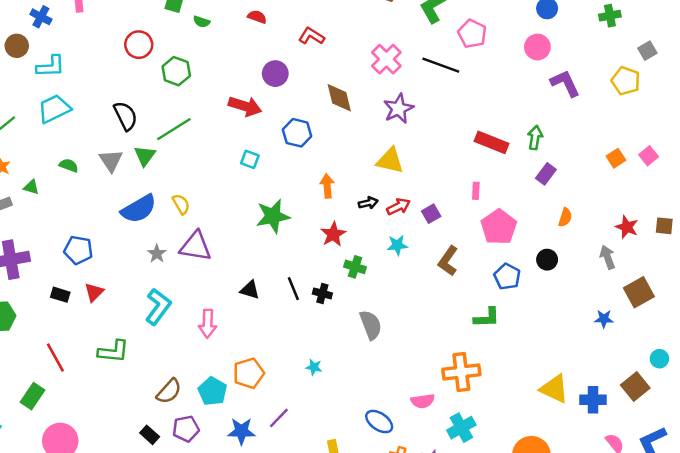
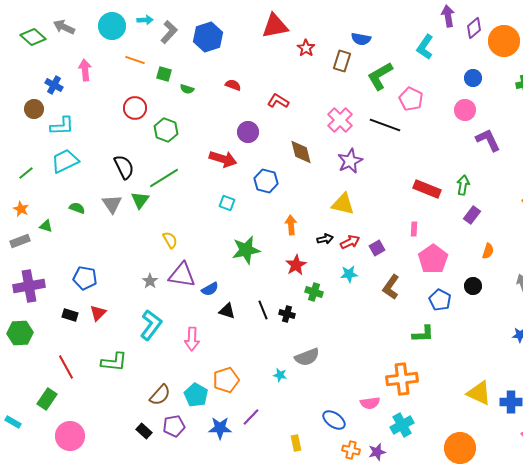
blue semicircle: (139, 209) -> (210, 289), moved, size x0.6
gray semicircle: (371, 325) -> (307, 357), moved, turned 90

